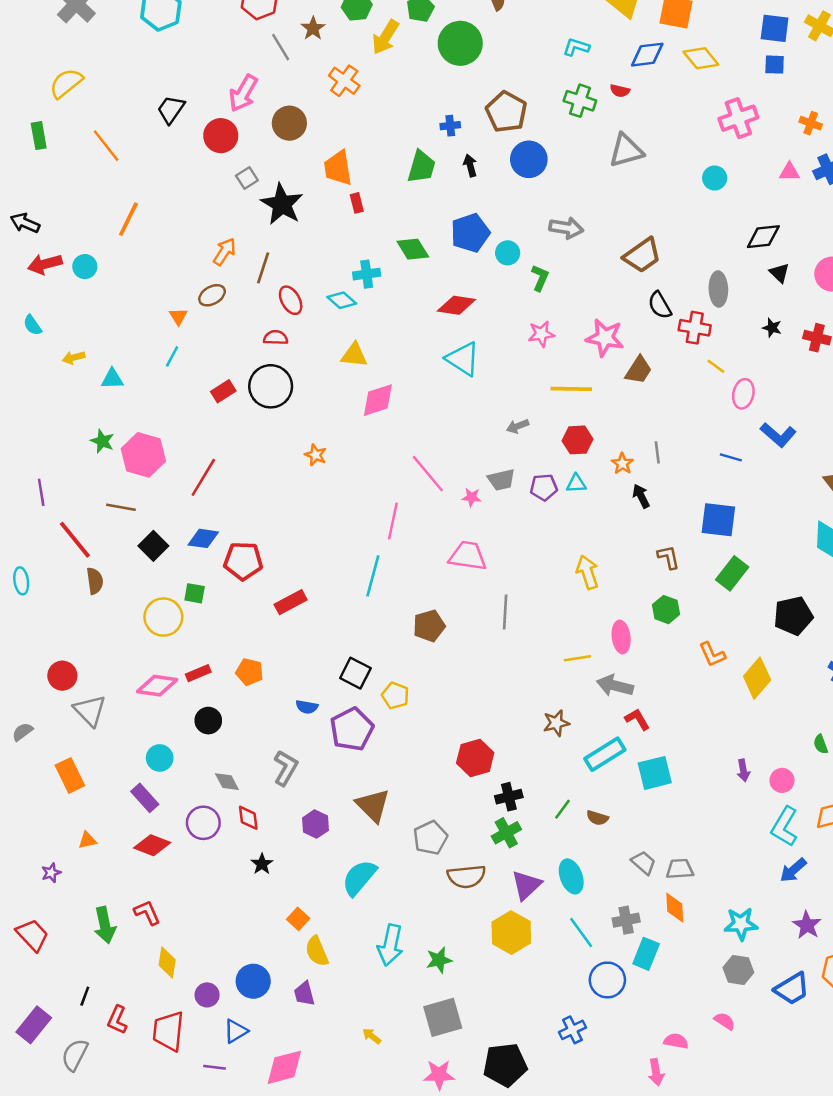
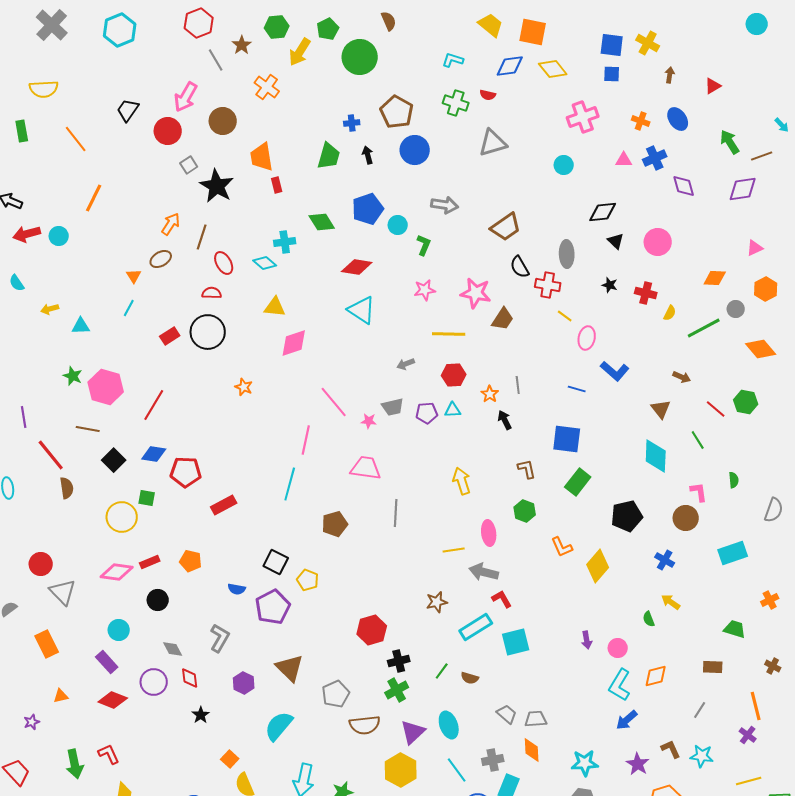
yellow semicircle: (66, 83) -> (44, 89), turned -144

